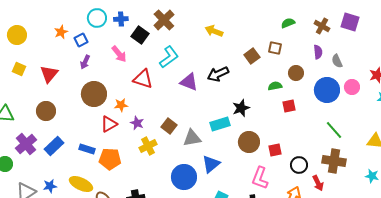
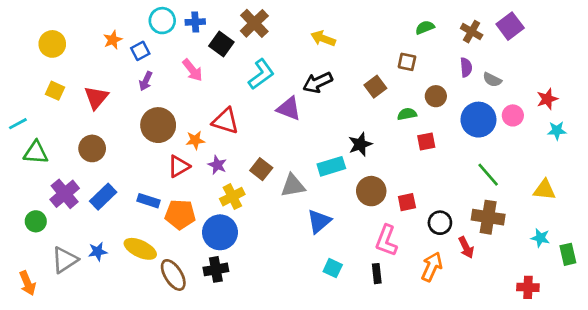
purple square: (350, 22) -> (510, 26), turned 36
brown square: (252, 56) -> (375, 87), moved
gray semicircle: (337, 61) -> (492, 80), turned -40
black arrow: (218, 74) -> (318, 82), moved
red triangle: (143, 79) -> (225, 121), moved
blue circle: (184, 177) -> (220, 232), moved

